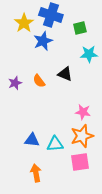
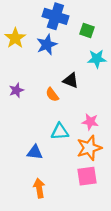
yellow star: (24, 23) -> (15, 38), moved
green square: (80, 28) -> (87, 30), turned 32
orange semicircle: (39, 81) -> (52, 95), moved
cyan triangle: (55, 144) -> (60, 132), moved

